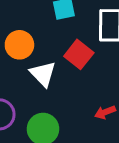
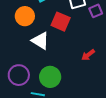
orange circle: (19, 45) -> (25, 16), moved

